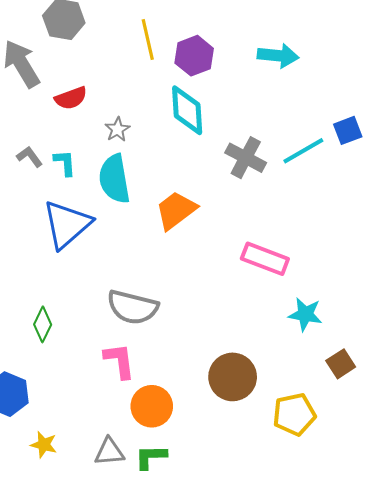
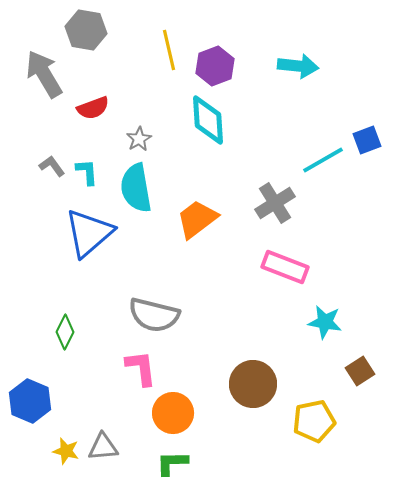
gray cross: (246, 158) -> (275, 203), moved, turned 30
gray triangle: (109, 452) -> (103, 447), moved

